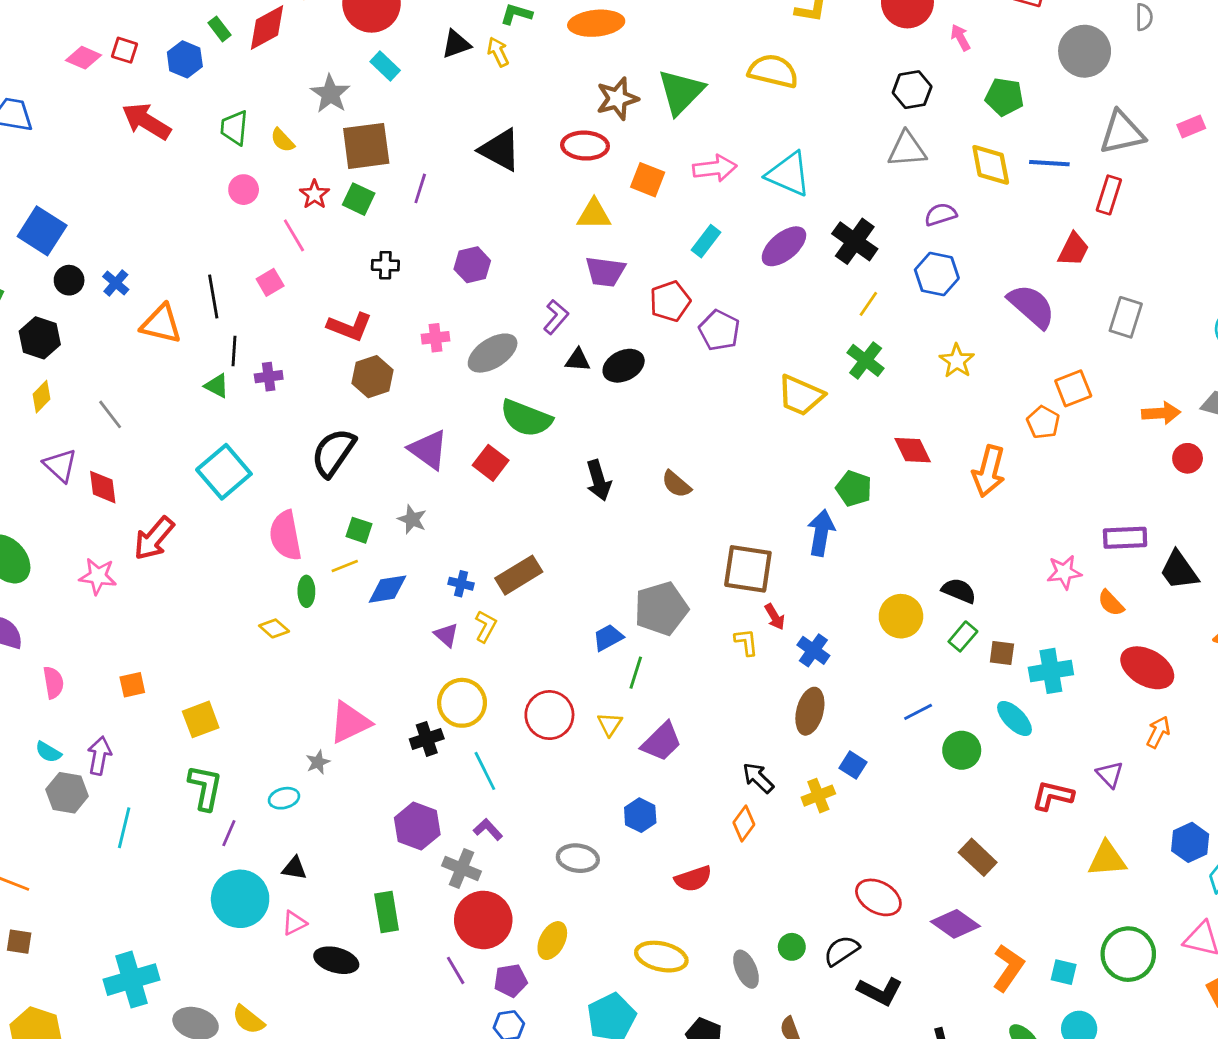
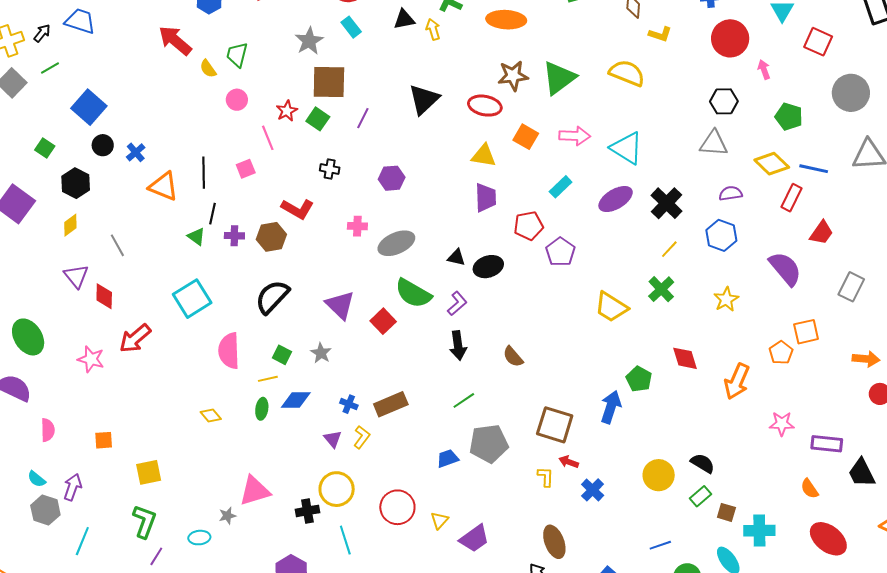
yellow semicircle: (282, 140) -> (208, 69), moved
black triangle: (500, 150) -> (424, 99), turned 40
yellow diamond: (991, 165) -> (772, 164), turned -44
red rectangle: (1109, 195) -> (792, 198), moved
purple trapezoid: (605, 272) -> (486, 198), turned -108
purple L-shape: (556, 317) -> (457, 303), moved
brown hexagon: (373, 377) -> (271, 237), moved
pink star: (1064, 572) -> (782, 424), moved
green ellipse: (306, 591) -> (262, 409), moved
red arrow: (775, 617) -> (569, 462), turned 132
green line: (636, 673) -> (464, 400), moved, turned 30
brown ellipse: (810, 711) -> (554, 542), moved, turned -44

